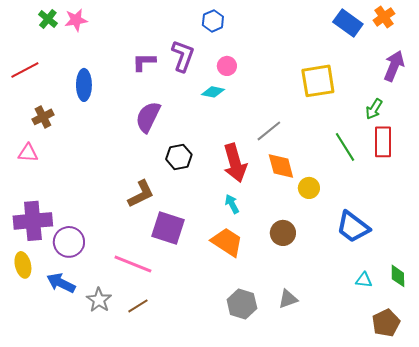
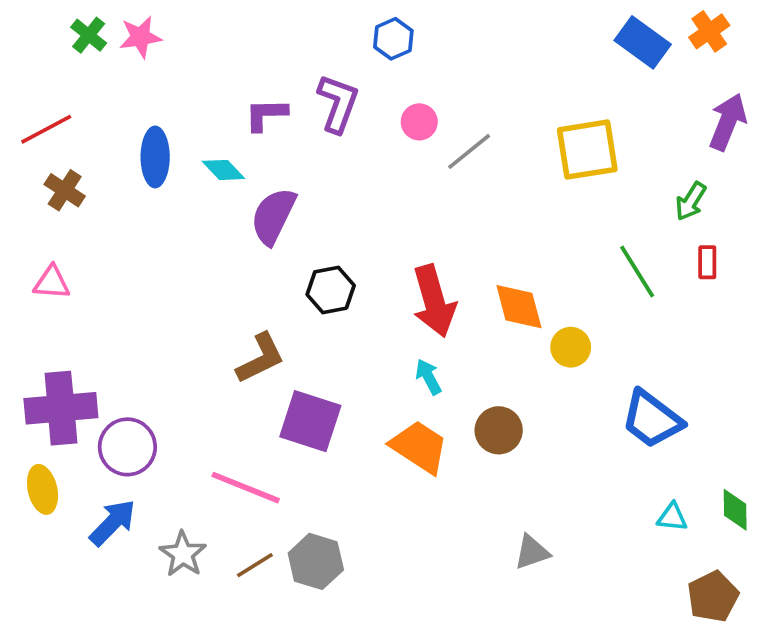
cyan diamond: (213, 92) -> (223, 170), moved, turned 35
brown cross: (43, 117) -> (65, 190), moved, turned -30
gray line: (269, 131) -> (469, 151), moved
red rectangle: (383, 142) -> (707, 262), size x0.6
brown circle: (283, 233) -> (499, 430), moved
blue arrow: (61, 283) -> (113, 523), turned 108
gray hexagon: (242, 304) -> (316, 561), moved

